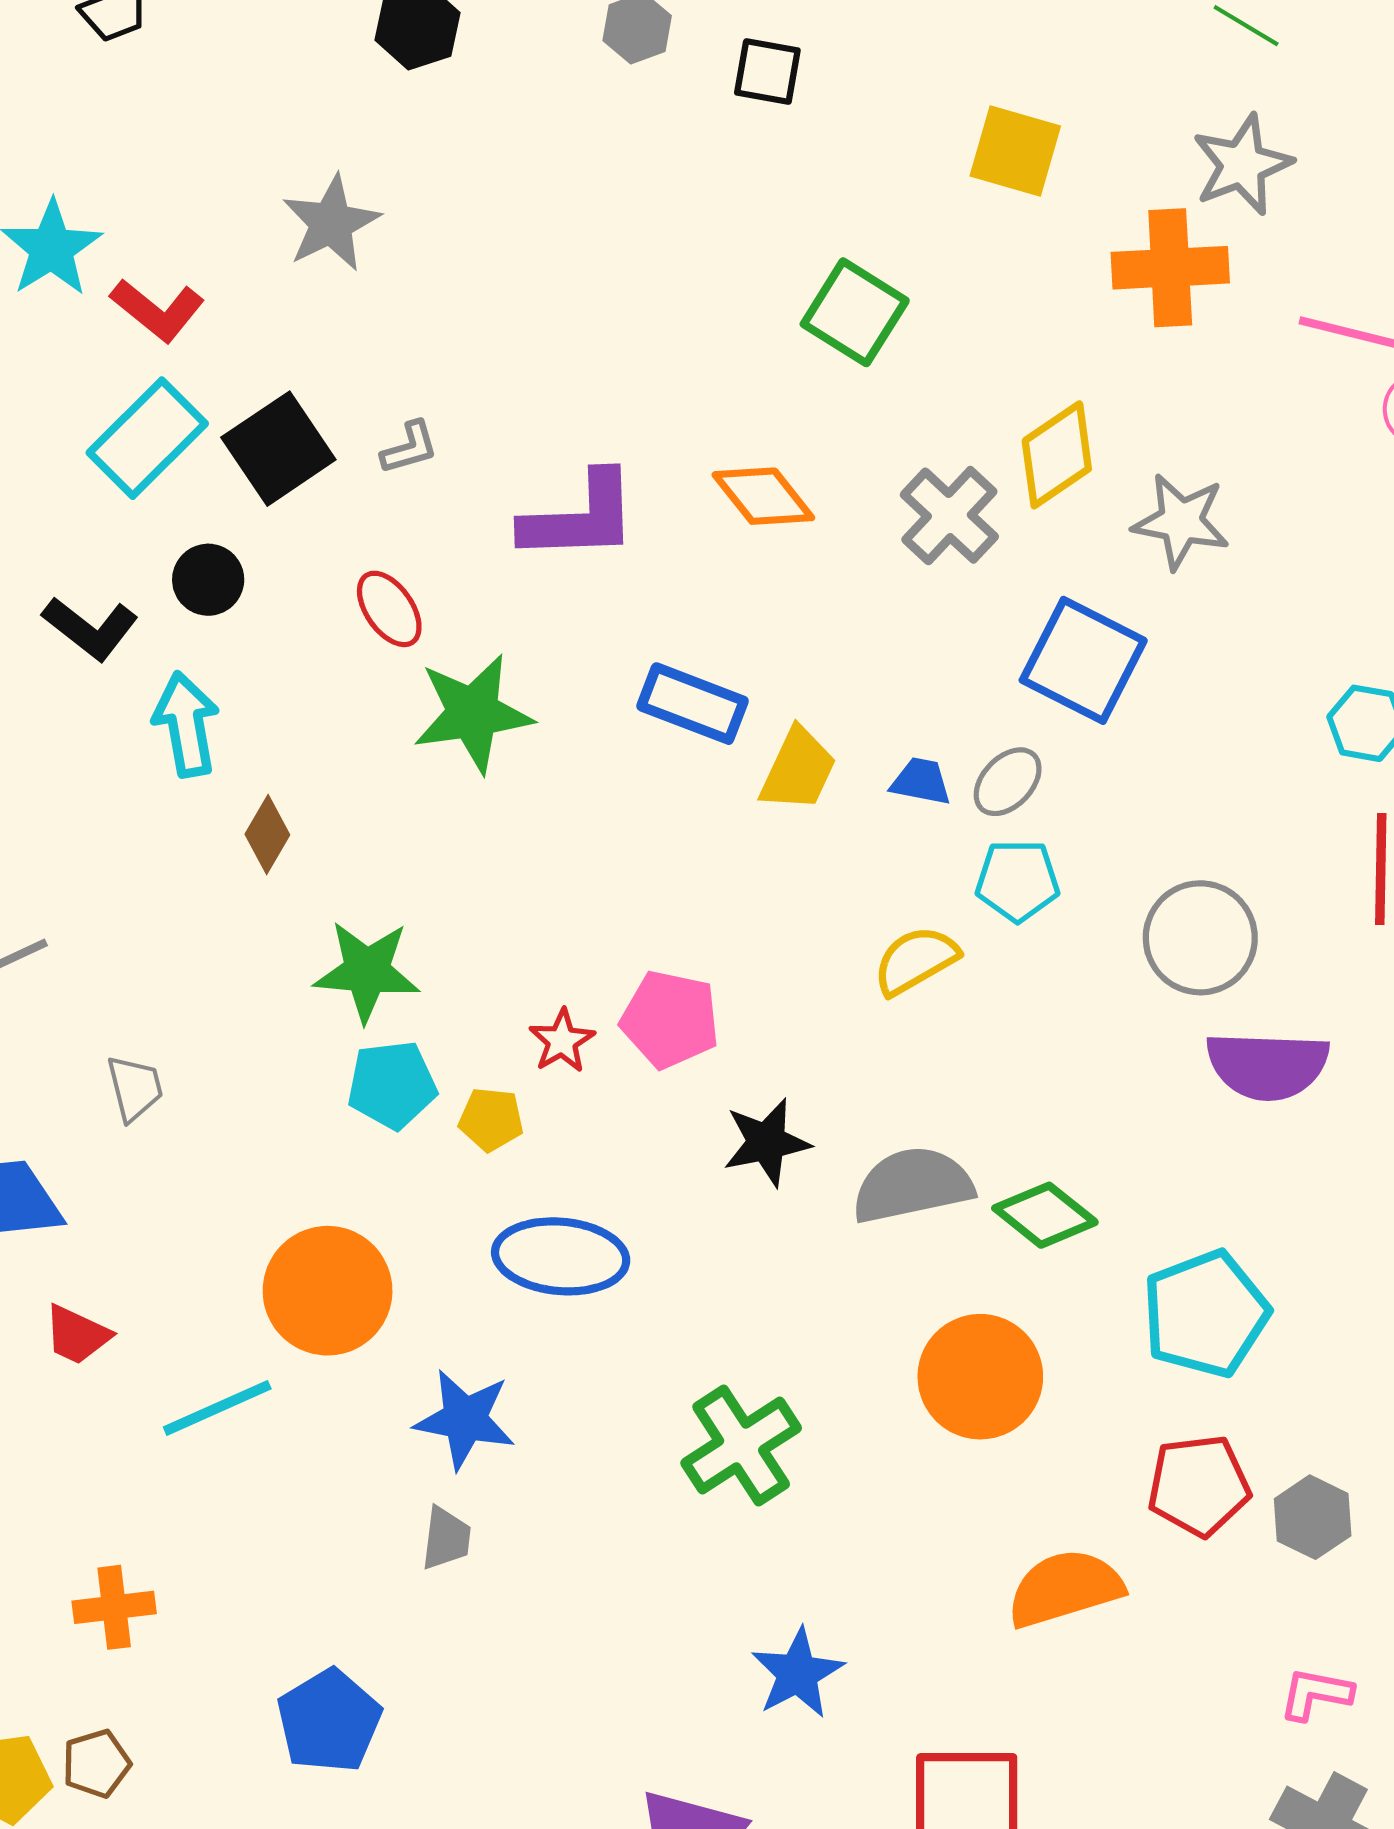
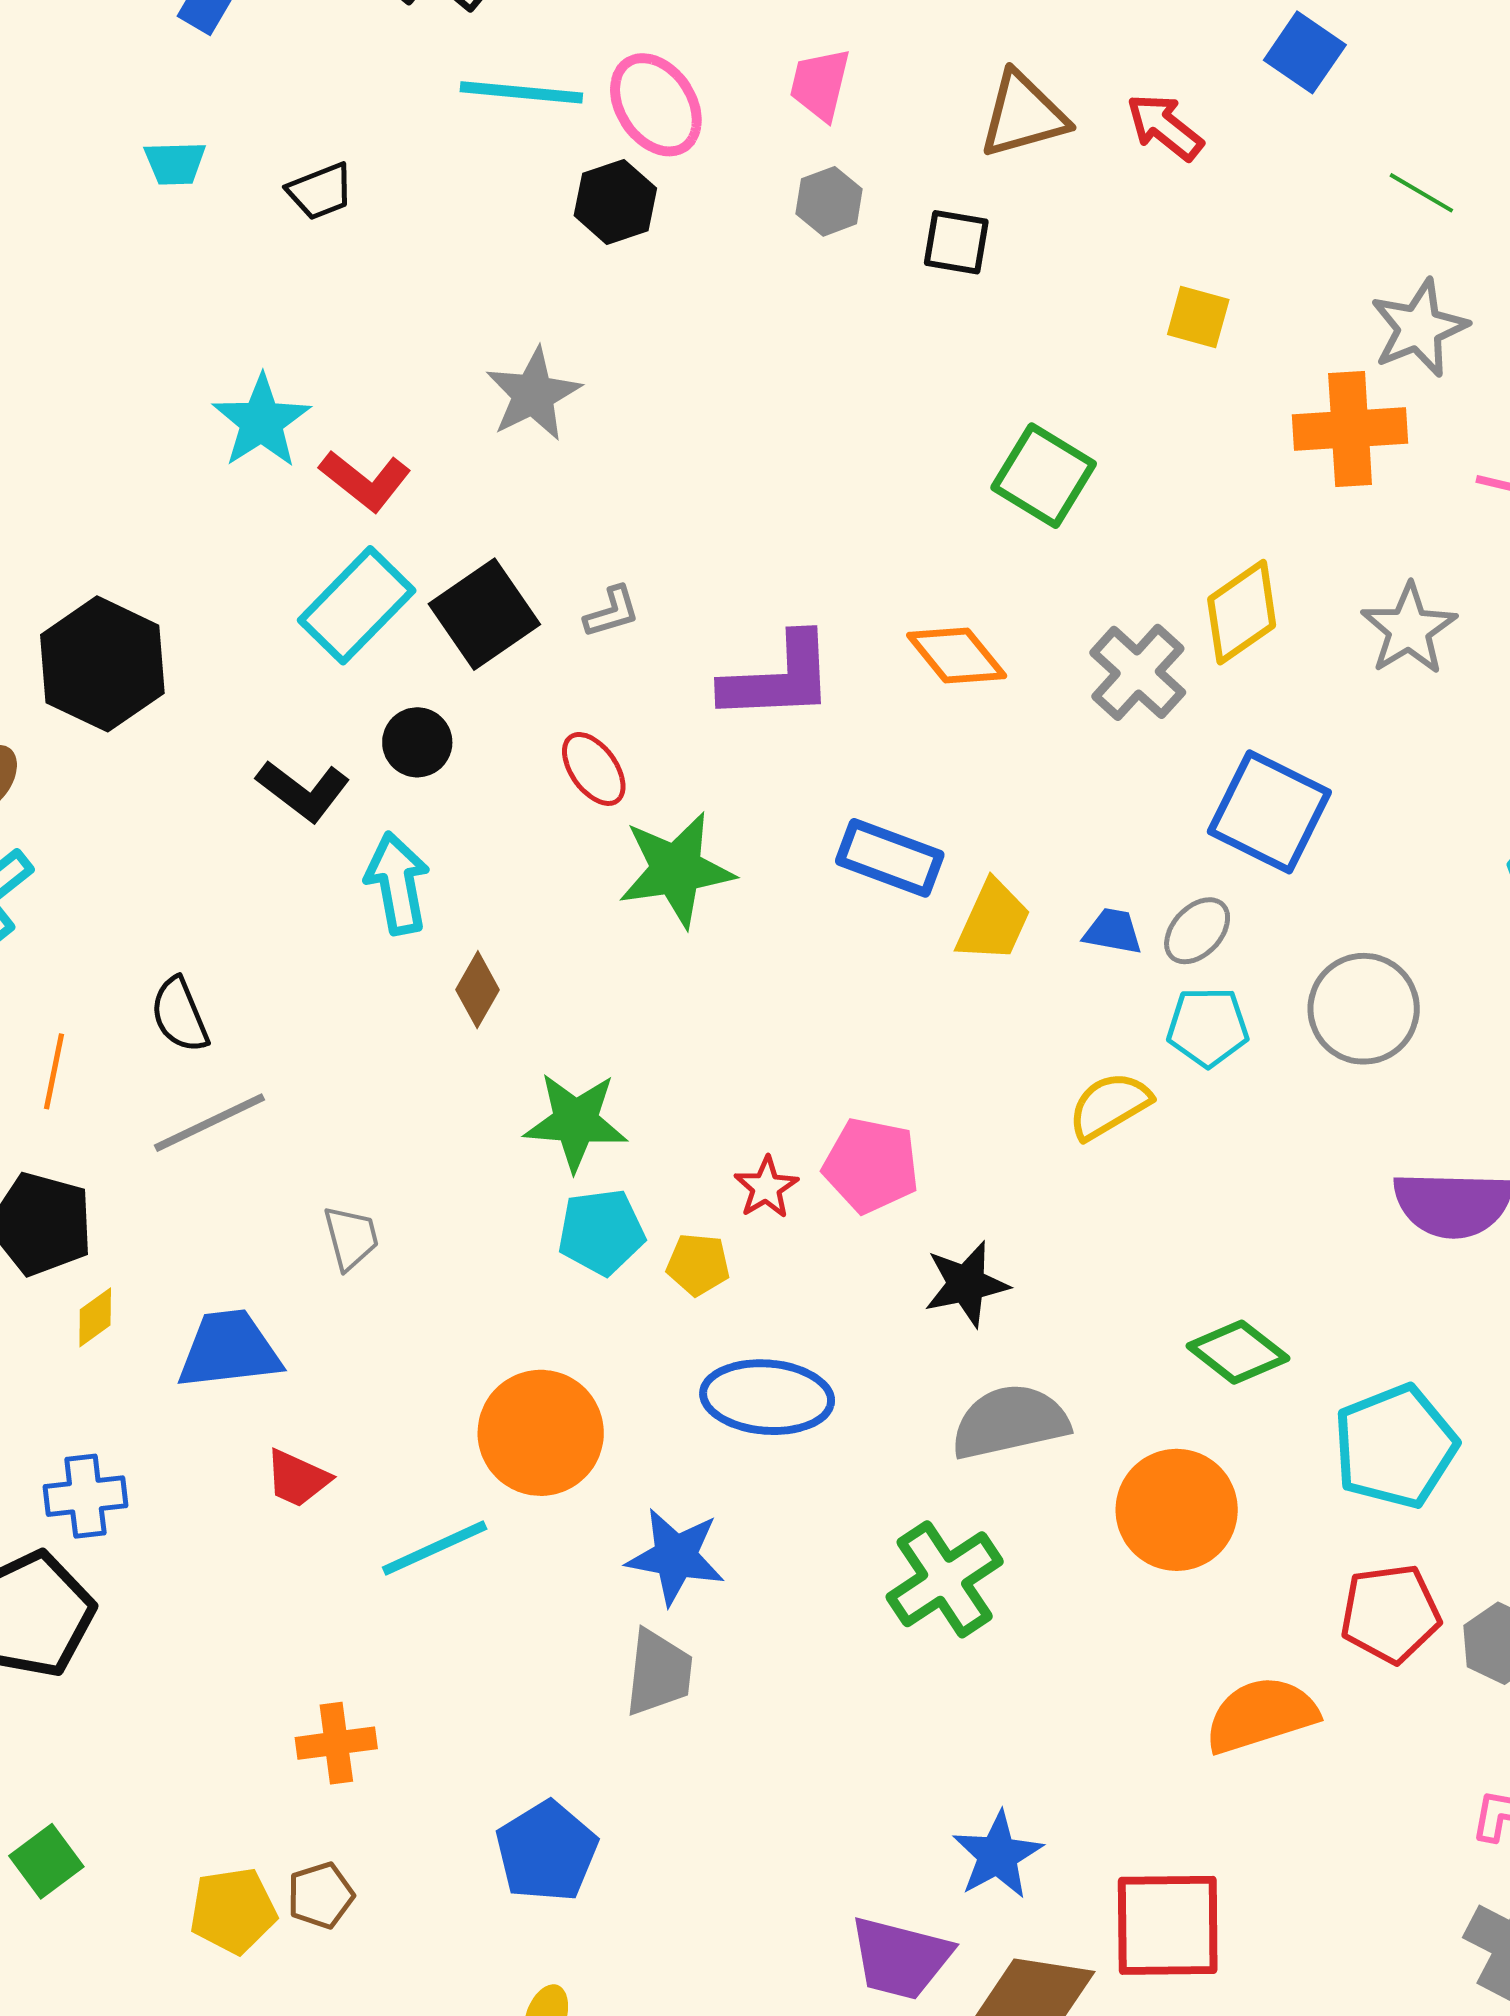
yellow square: (1015, 151) -> (1198, 317), size x0.7
gray star: (1181, 521) -> (1409, 629), moved, turned 30
gray circle: (1200, 938) -> (1364, 1009), moved
gray semicircle: (912, 1185) -> (1010, 1422), moved
gray trapezoid: (446, 1538) -> (659, 1673), size x1.4
blue star: (798, 1673) -> (998, 1855), moved

